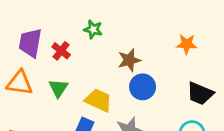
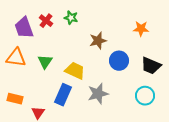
purple trapezoid: (30, 43) -> (24, 28), turned -30
red cross: (61, 51) -> (46, 21), moved
blue circle: (143, 87) -> (119, 61), moved

